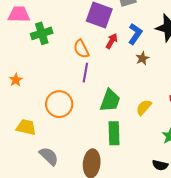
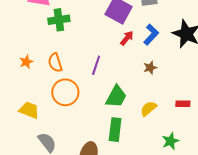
orange semicircle: (81, 49) -> (55, 63), moved
brown star: (142, 58) -> (150, 68), moved

